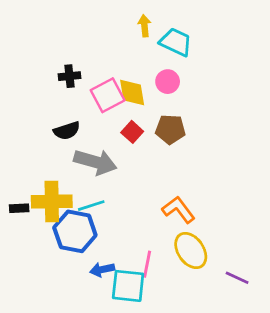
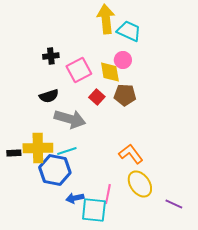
yellow arrow: (144, 26) -> (106, 19), size x1.8
yellow diamond: (132, 92) -> (110, 72), moved

